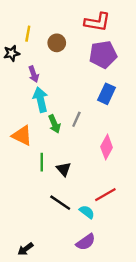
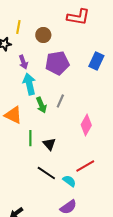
purple pentagon: (103, 54) -> (57, 63), moved
blue rectangle: (107, 94) -> (96, 61), moved

